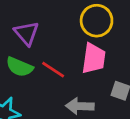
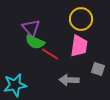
green semicircle: (19, 67) -> (35, 42), moved

